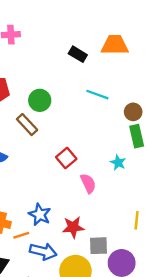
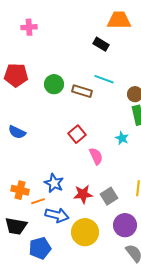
orange trapezoid: (115, 45) -> (119, 20), moved
black rectangle: (78, 54) -> (101, 44), moved
brown rectangle: (27, 125) -> (82, 91), moved, turned -30
gray square: (99, 246) -> (109, 196), moved, turned -30

